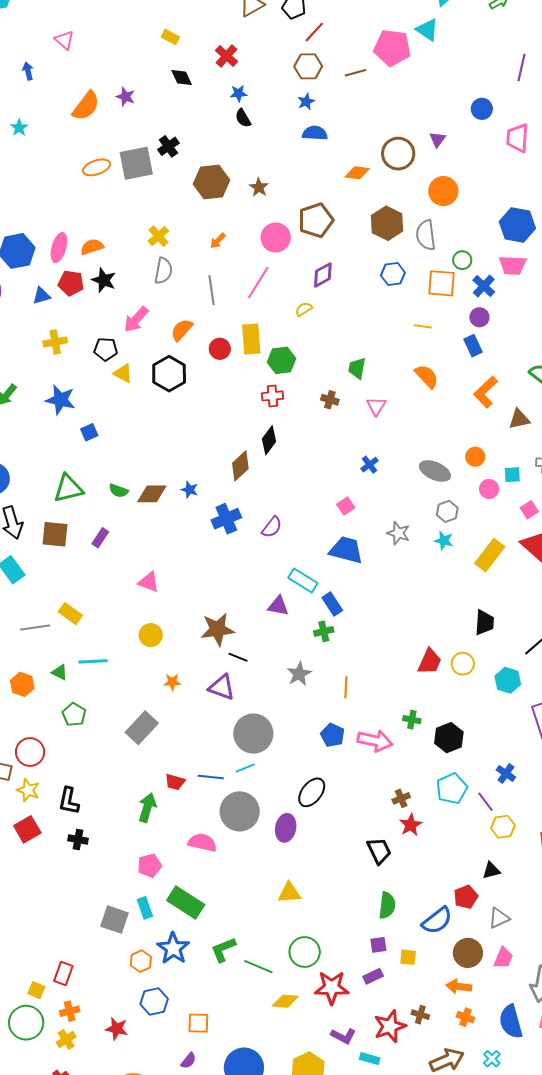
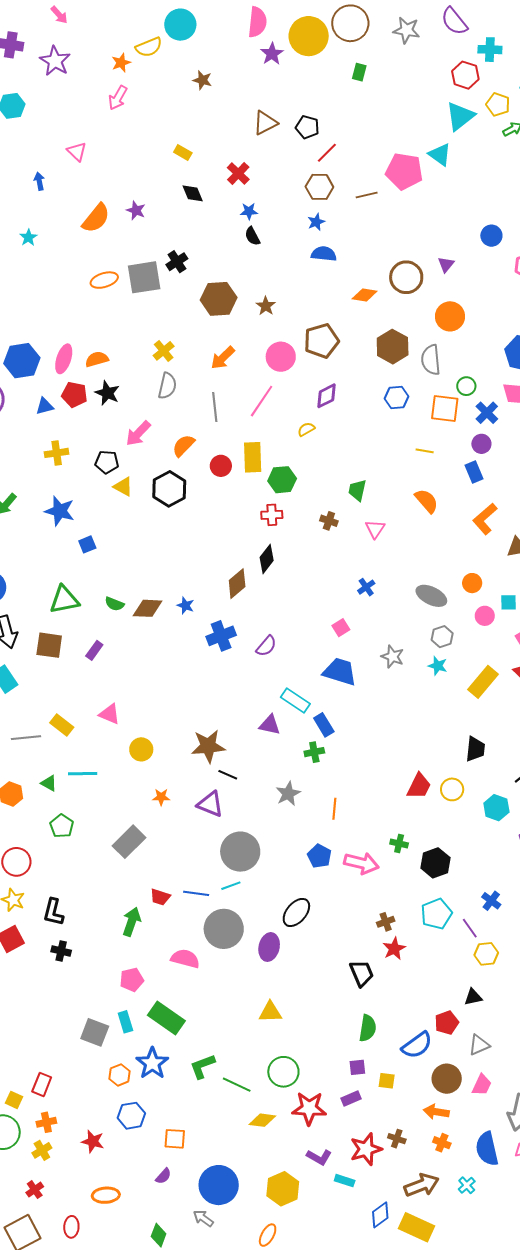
orange arrow: (218, 241) -> (223, 358), size x1.5
pink triangle: (149, 582) -> (110, 714), moved

